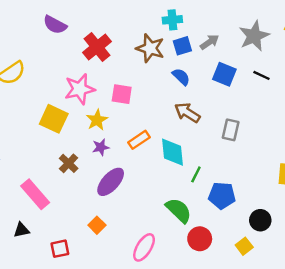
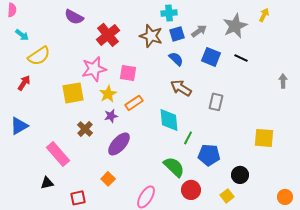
yellow square: (54, 119) -> (73, 93), turned -35
orange rectangle: (139, 140) -> (134, 103), moved

